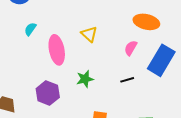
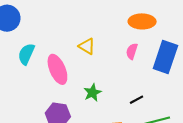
cyan semicircle: (30, 29) -> (26, 54), size x1.5
black line: (127, 80) -> (137, 100), moved

